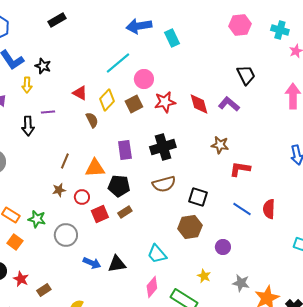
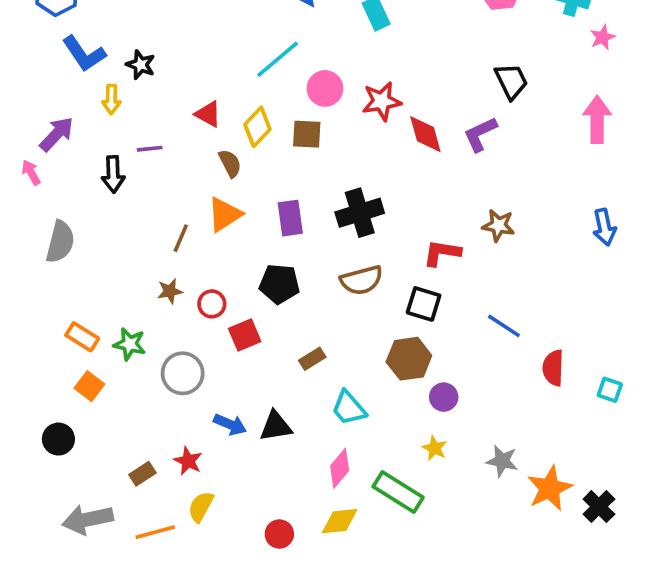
red star: (165, 102) -> (382, 101), moved
brown square: (134, 104) -> (307, 134), turned 30
purple L-shape: (229, 104) -> (480, 134), turned -65
brown star: (220, 145) -> (498, 225), moved
orange triangle: (95, 168) -> (225, 214), moved, turned -30
red L-shape: (240, 169) -> (442, 253), moved
red semicircle: (269, 209) -> (553, 368), moved
brown rectangle: (125, 212) -> (312, 359), moved
purple circle: (223, 247) -> (444, 397), moved
red star: (21, 279) -> (188, 461), moved

